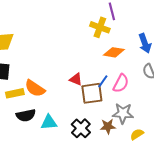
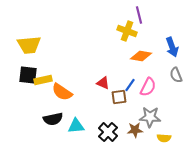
yellow rectangle: (15, 93) -> (43, 80), moved
brown square: (92, 93) -> (119, 97), size x0.7
yellow semicircle: (137, 134) -> (164, 138), turned -144

